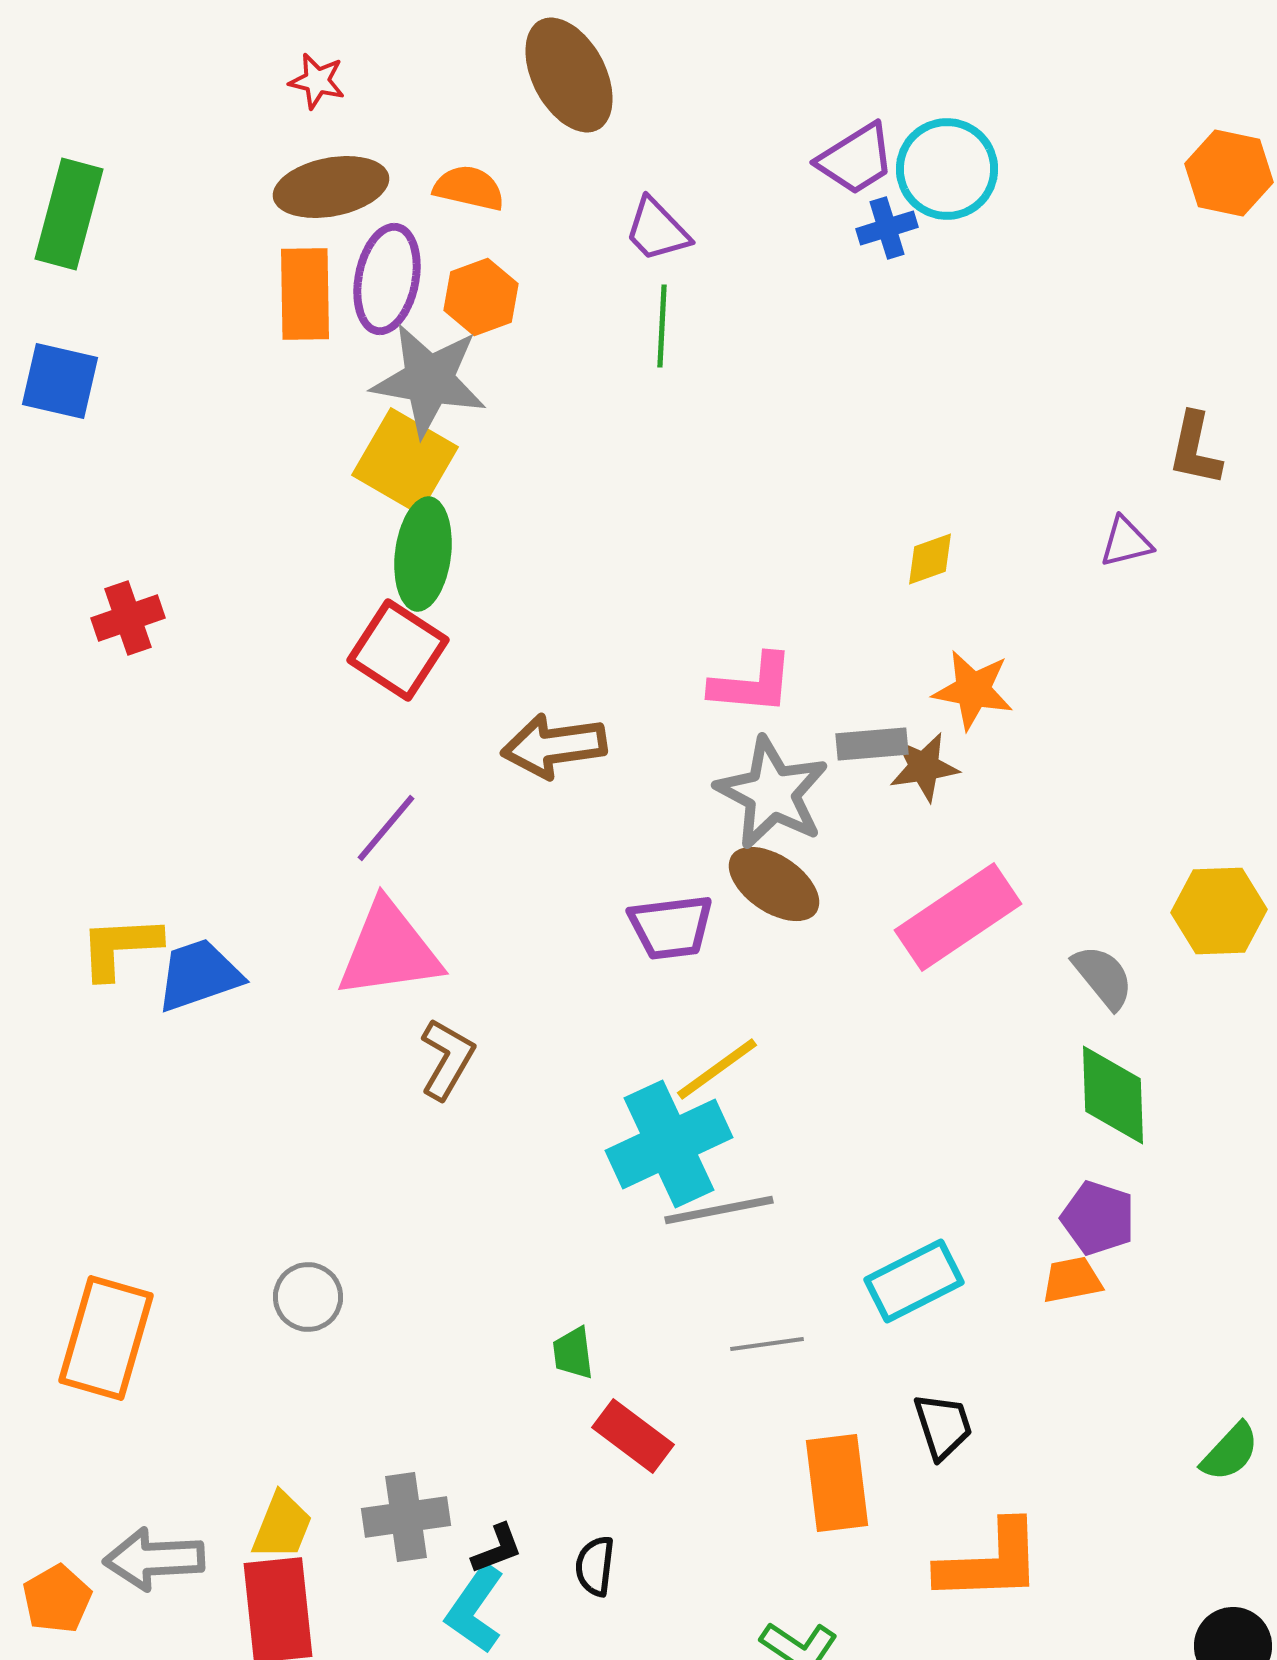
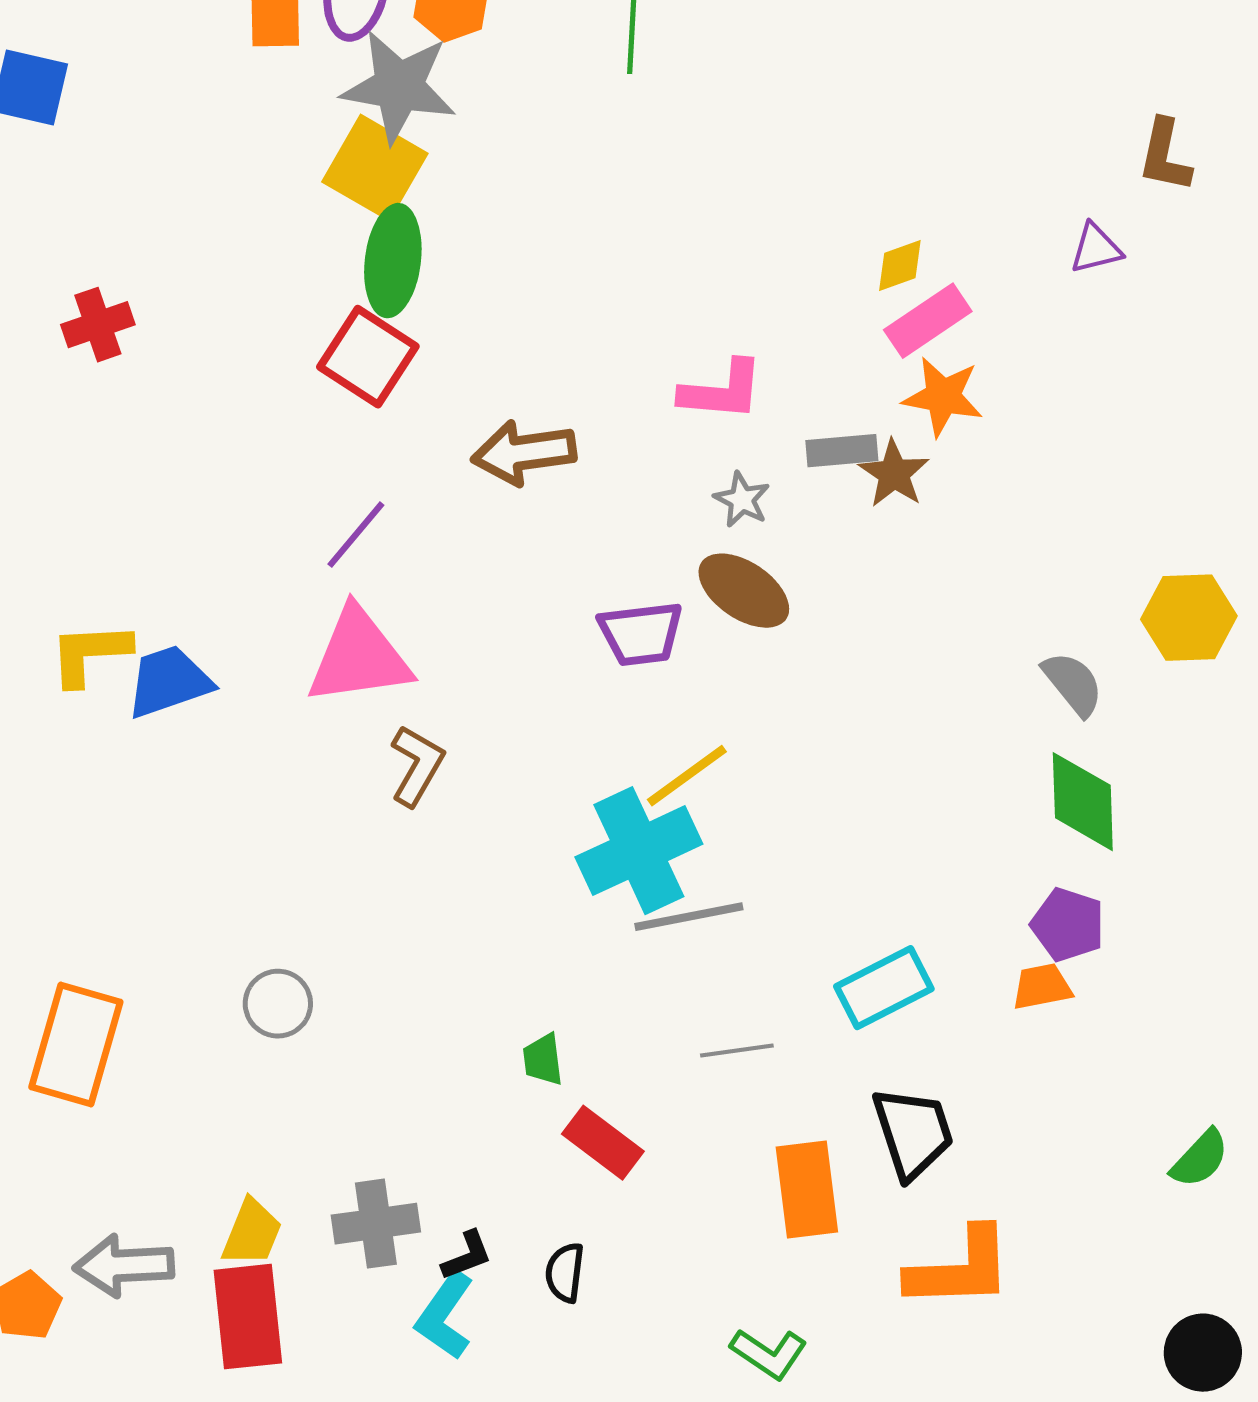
brown star: (924, 767) -> (894, 474), turned -30
gray star: (772, 793) -> (742, 500), size x0.5
pink rectangle: (958, 917) -> (928, 321), moved, size x0.7
black trapezoid: (943, 1426) -> (913, 1133), size x1.4

